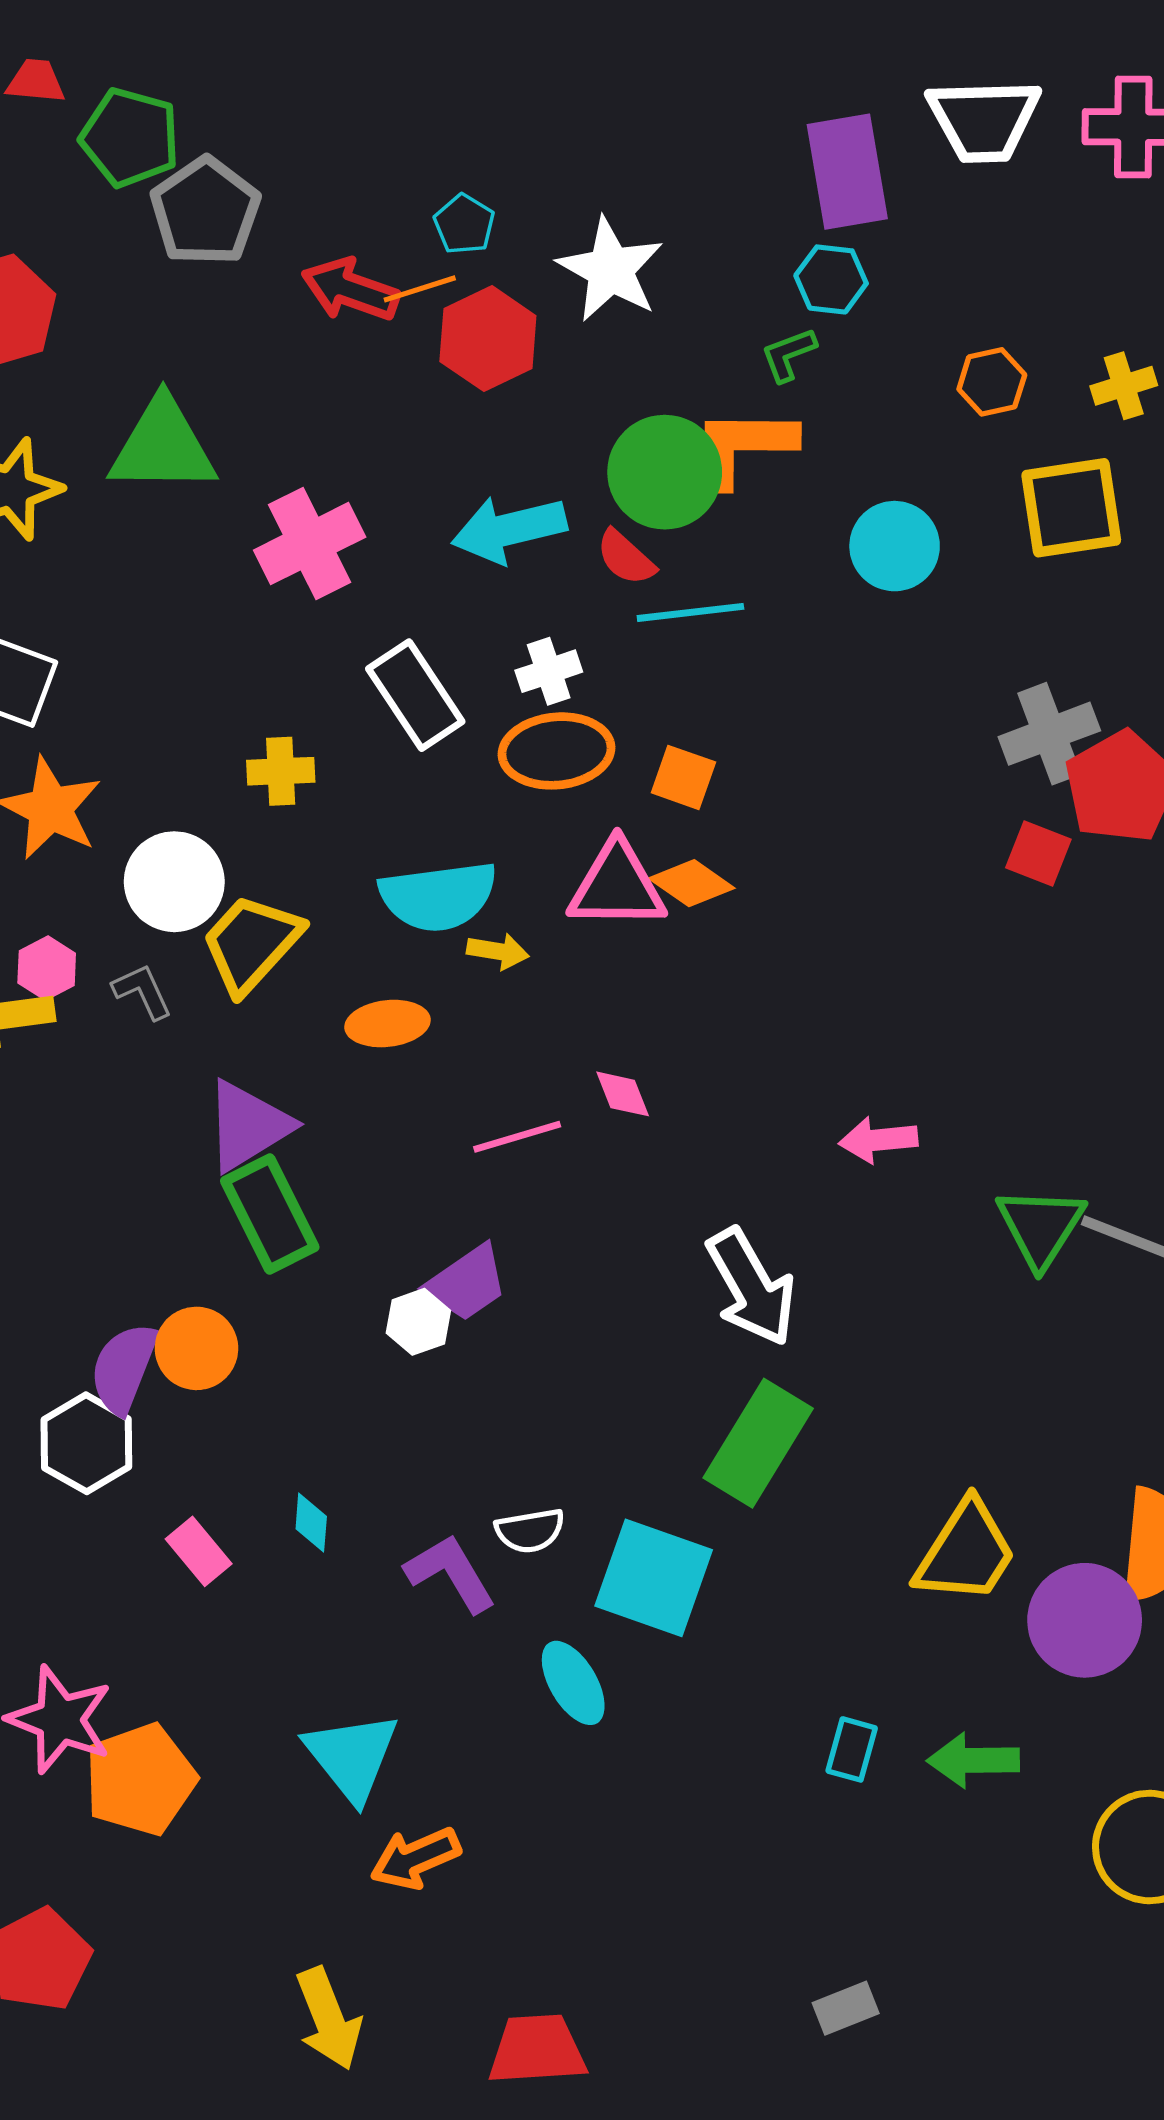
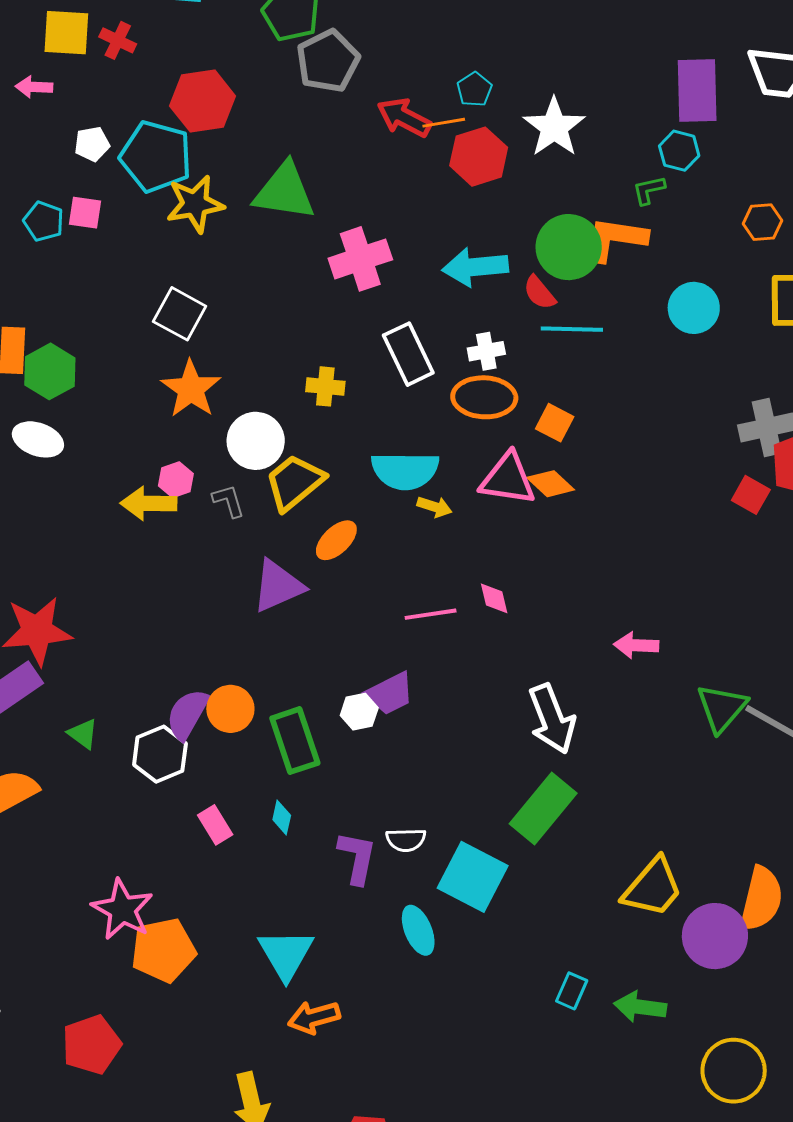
orange ellipse: (388, 1024) -> (336, 540), moved, turned -45
green rectangle: (270, 1214) -> (295, 741), moved
purple L-shape: (451, 1573) -> (357, 858), turned 34

